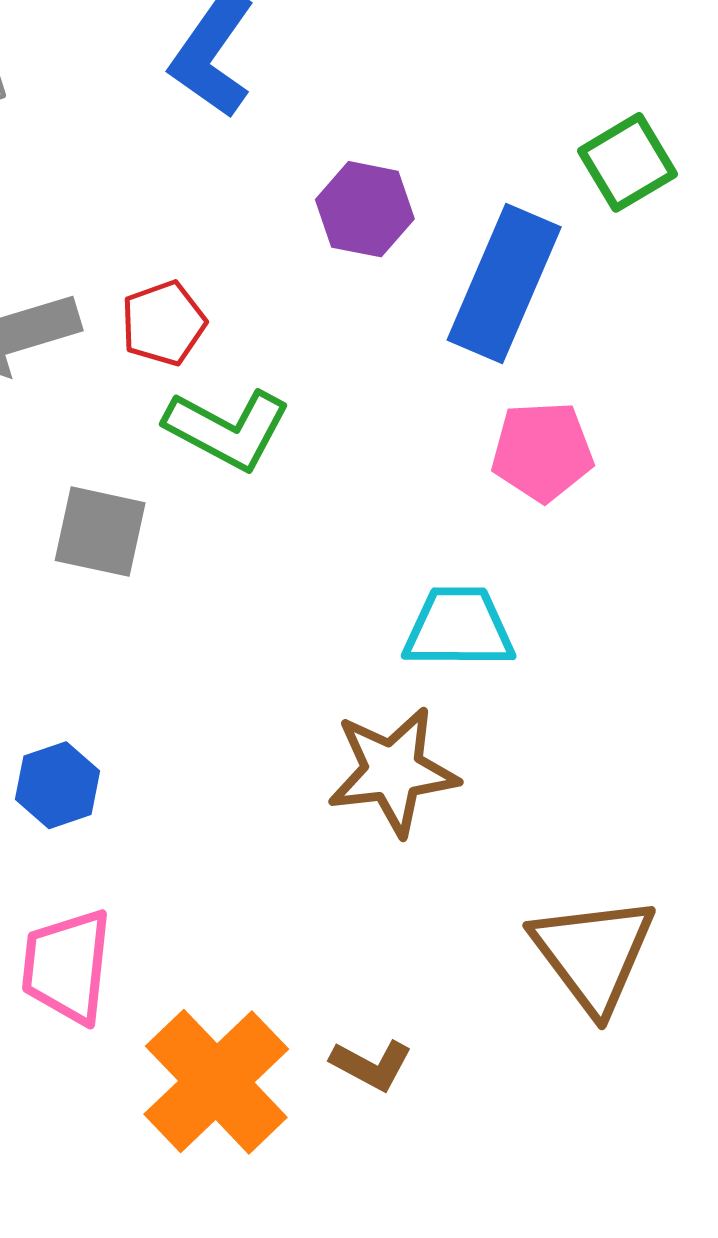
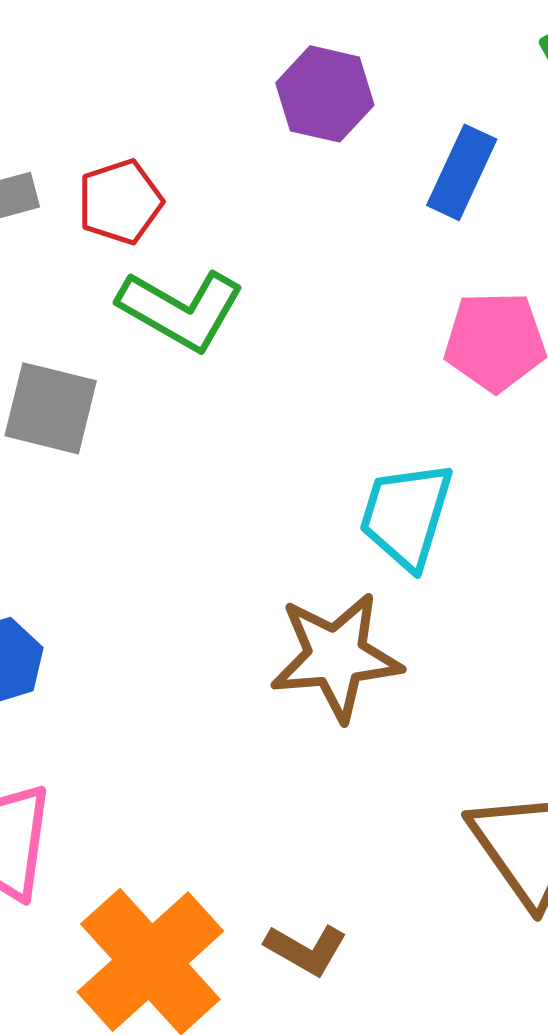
blue rectangle: (504, 284) -> (462, 172), size x0.6
cyan trapezoid: (459, 628) -> (406, 515), turned -75

